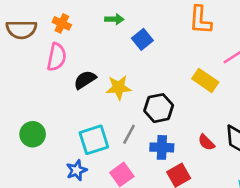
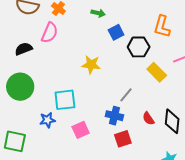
black semicircle: (85, 80) -> (24, 49), moved
black hexagon: (159, 108) -> (139, 47), moved
green circle: (33, 134) -> (20, 87), size x1.4
gray line: (129, 134) -> (126, 95), moved

